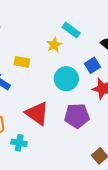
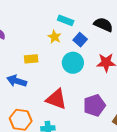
blue square: (92, 65) -> (80, 40), moved
purple pentagon: (77, 116) -> (94, 105), moved

